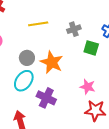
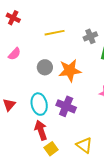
orange star: (52, 62) -> (70, 70), turned -30
cyan ellipse: (24, 81) -> (39, 104), moved, turned -45

